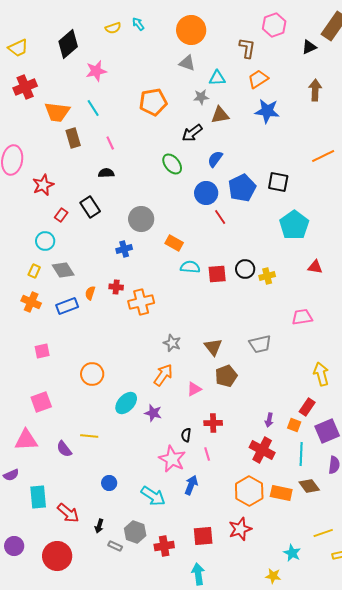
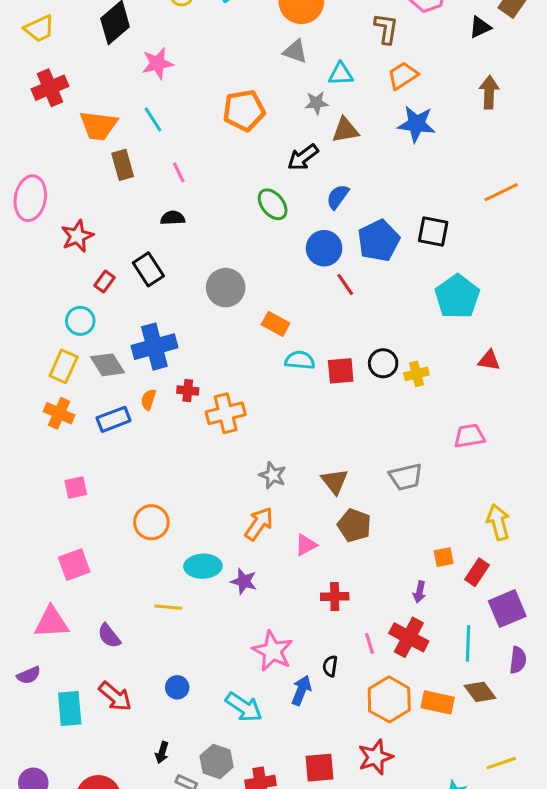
blue cross: (124, 249) -> (154, 347), moved, size x1.8
yellow rectangle: (34, 271) -> (64, 366), size x1.5
brown pentagon: (226, 376) -> (354, 525), turned -30
cyan ellipse: (126, 403) -> (203, 566), turned 45
orange square: (294, 425) -> (444, 557), moved, turned -32
black semicircle: (186, 435) -> (330, 666), moved
yellow line: (89, 436) -> (168, 607), moved
pink line: (207, 454) -> (369, 643), moved
red arrow: (68, 513) -> (115, 696), moved

